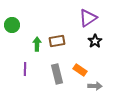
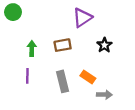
purple triangle: (88, 18) -> (82, 18), moved
green circle: (12, 25) -> (13, 12), moved
green arrow: (37, 44) -> (32, 48), moved

